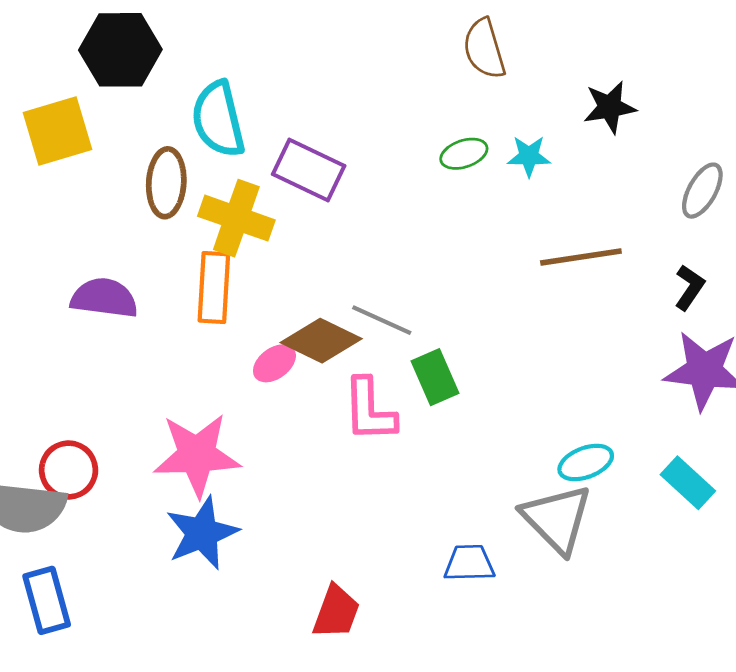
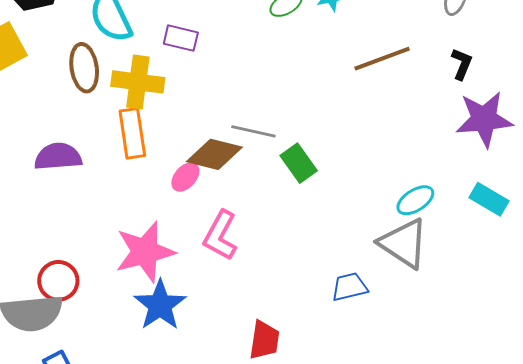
purple rectangle: (309, 170) -> (181, 38), size x0.7
pink L-shape: (369, 410) -> (220, 235), moved, turned 42

